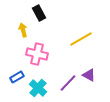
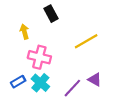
black rectangle: (39, 13) -> (51, 14), moved
cyan cross: (38, 88) -> (40, 83), moved

